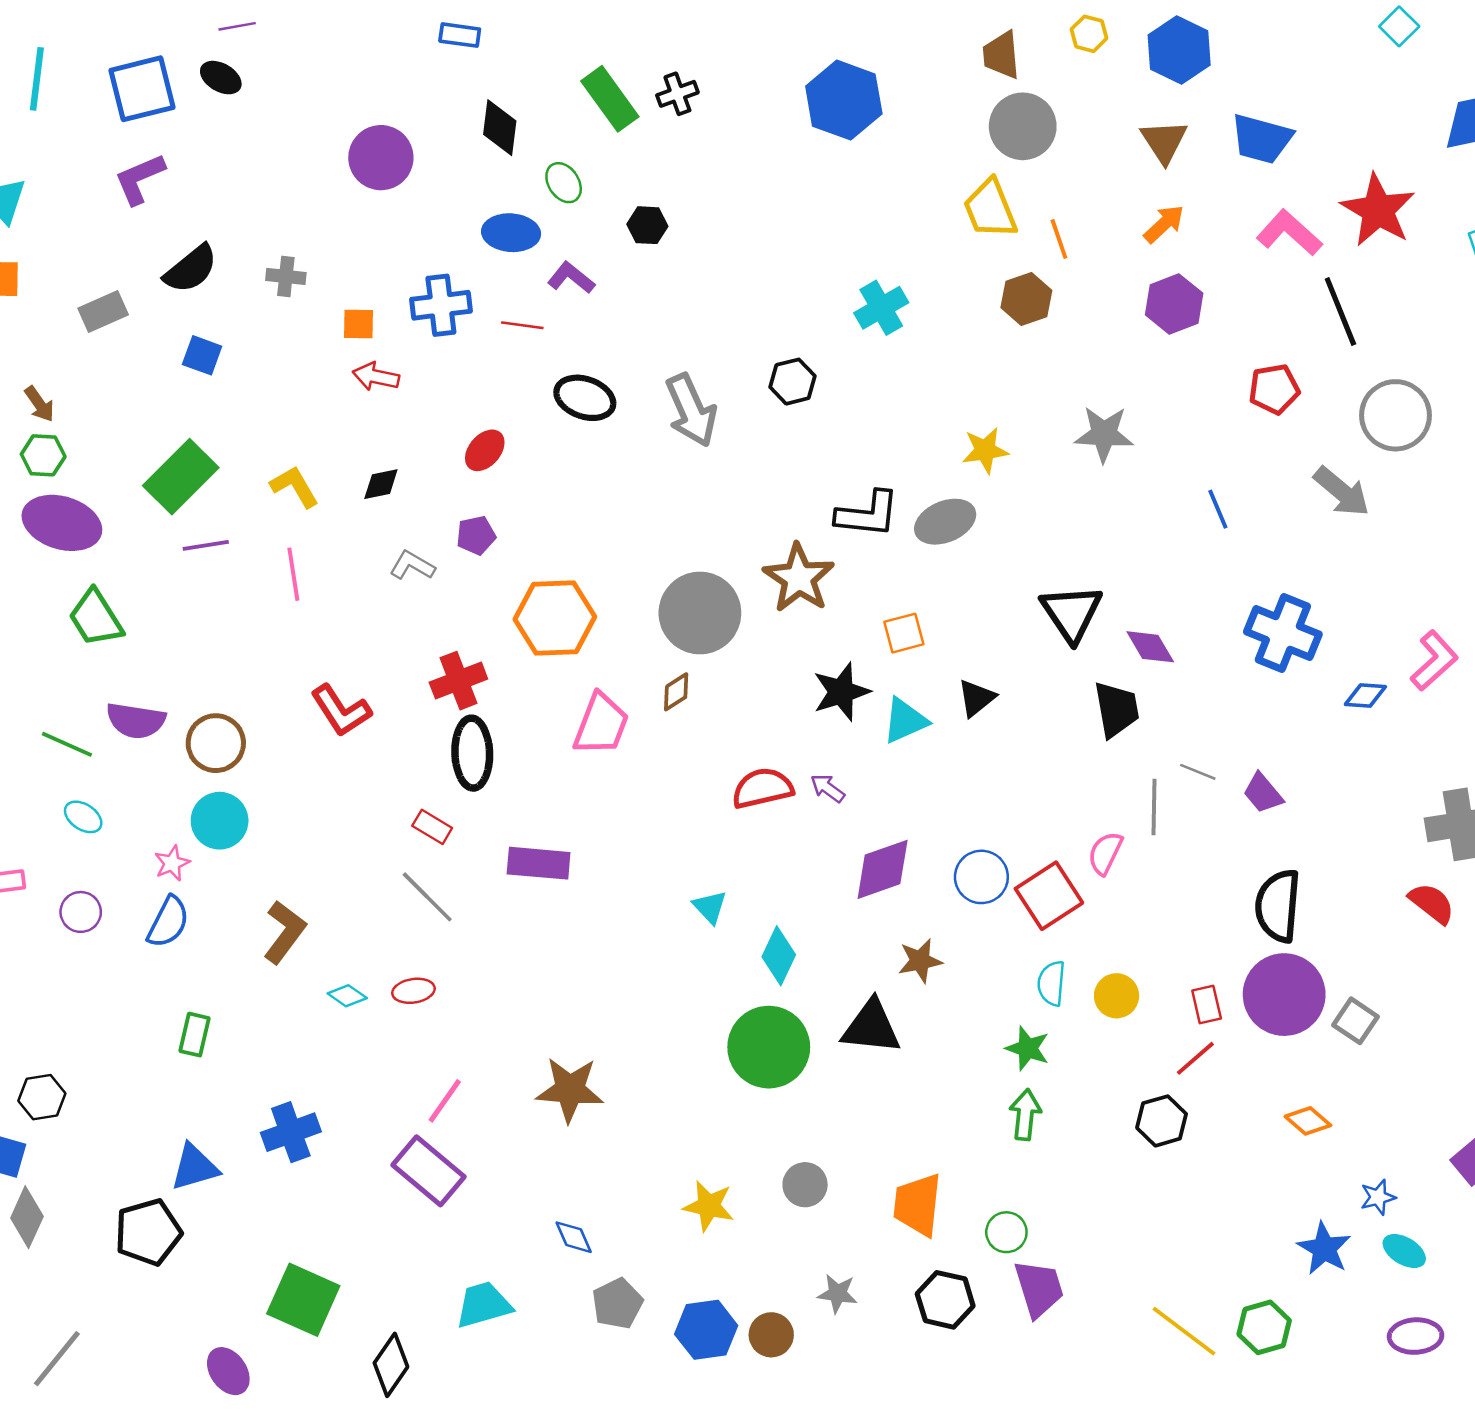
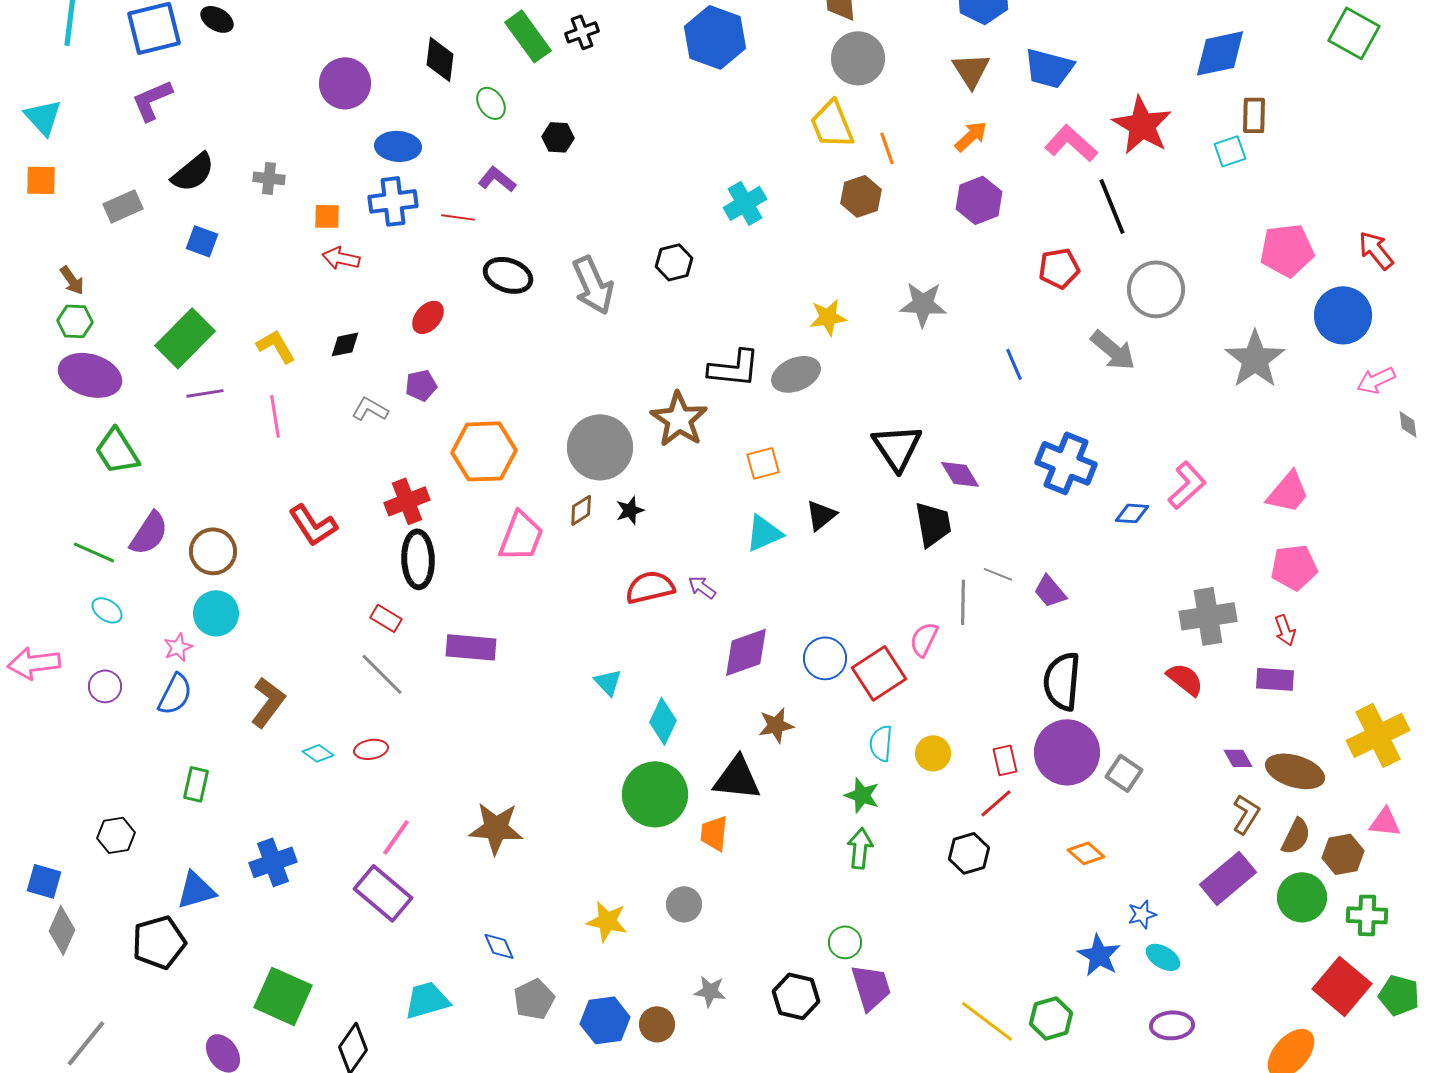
blue ellipse: (511, 233) -> (398, 146), moved
black star: (841, 692) -> (630, 510), moved, size x0.6
purple semicircle: (136, 721) -> (149, 533), turned -66
black hexagon: (42, 1097) -> (116, 835), moved
orange trapezoid: (918, 1205) -> (714, 833), moved, size x0.7

